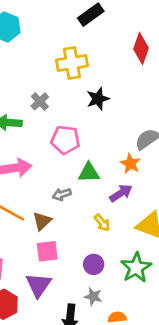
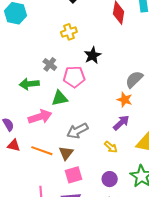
yellow cross: (72, 63) -> (69, 32), size x0.7
pink pentagon: (65, 140) -> (74, 77), moved
green triangle: (89, 173) -> (60, 98), moved
gray arrow: (62, 194) -> (77, 131), size x1.5

